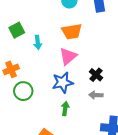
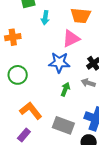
green circle: (23, 91) -> (18, 75), moved
green arrow: (65, 108) -> (65, 89), moved

